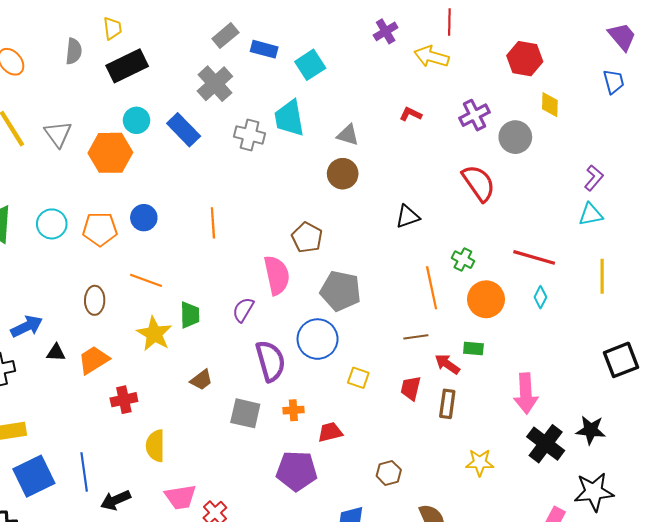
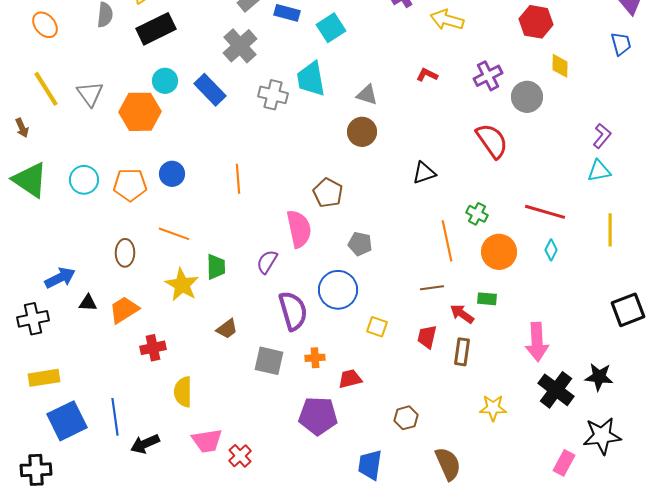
gray pentagon: (341, 291) -> (360, 244), size x0.6

